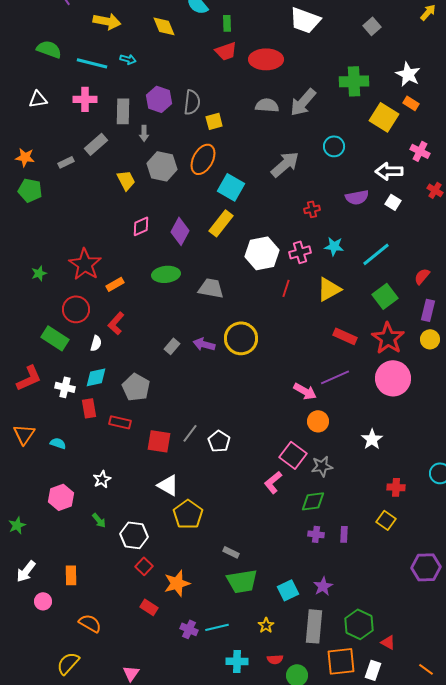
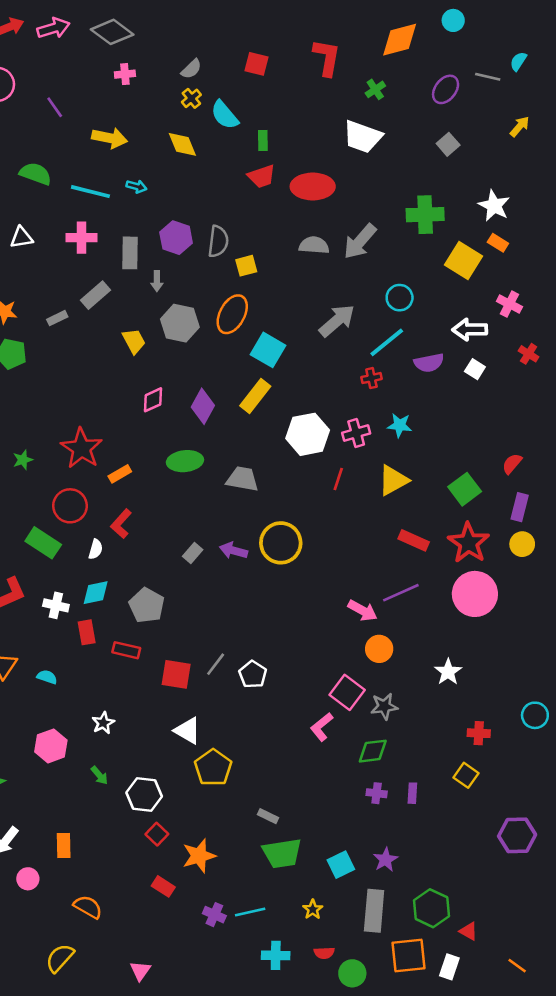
cyan line: (376, 254) -> (387, 342), moved

